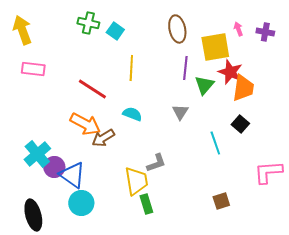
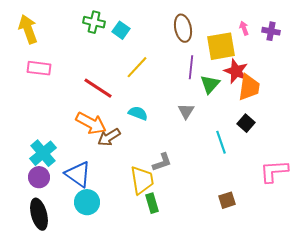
yellow line: (131, 68) -> (137, 67), turned 40
purple circle: (54, 167) -> (39, 177), moved

